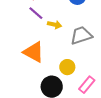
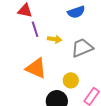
purple line: (36, 13) -> (35, 29), turned 35

